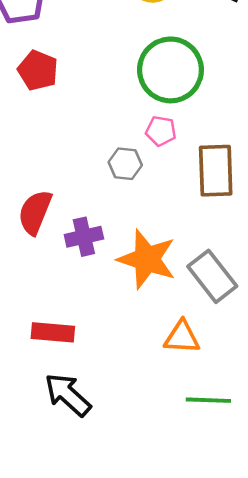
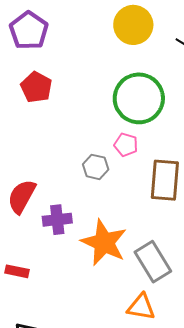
red rectangle: (53, 332) -> (17, 271), moved, size x0.7
orange triangle: (182, 337) -> (141, 307), moved

